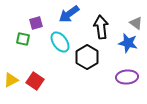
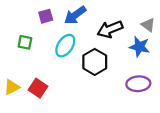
purple square: (36, 23) -> (46, 16), moved
black arrow: (101, 27) -> (110, 29), turned -105
cyan ellipse: (60, 42) -> (65, 46), turned 70

